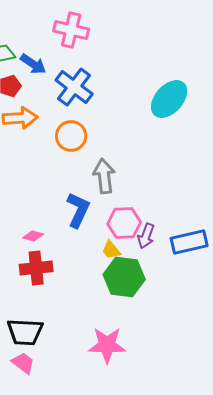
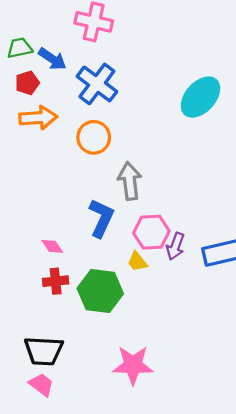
pink diamond: (33, 236) -> (52, 246), turned 40
red cross: (36, 268) -> (56, 281), size x0.7
green hexagon: (124, 277) -> (100, 291), moved

